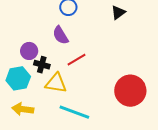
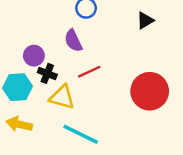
red circle: (130, 91) -> (150, 91), moved

